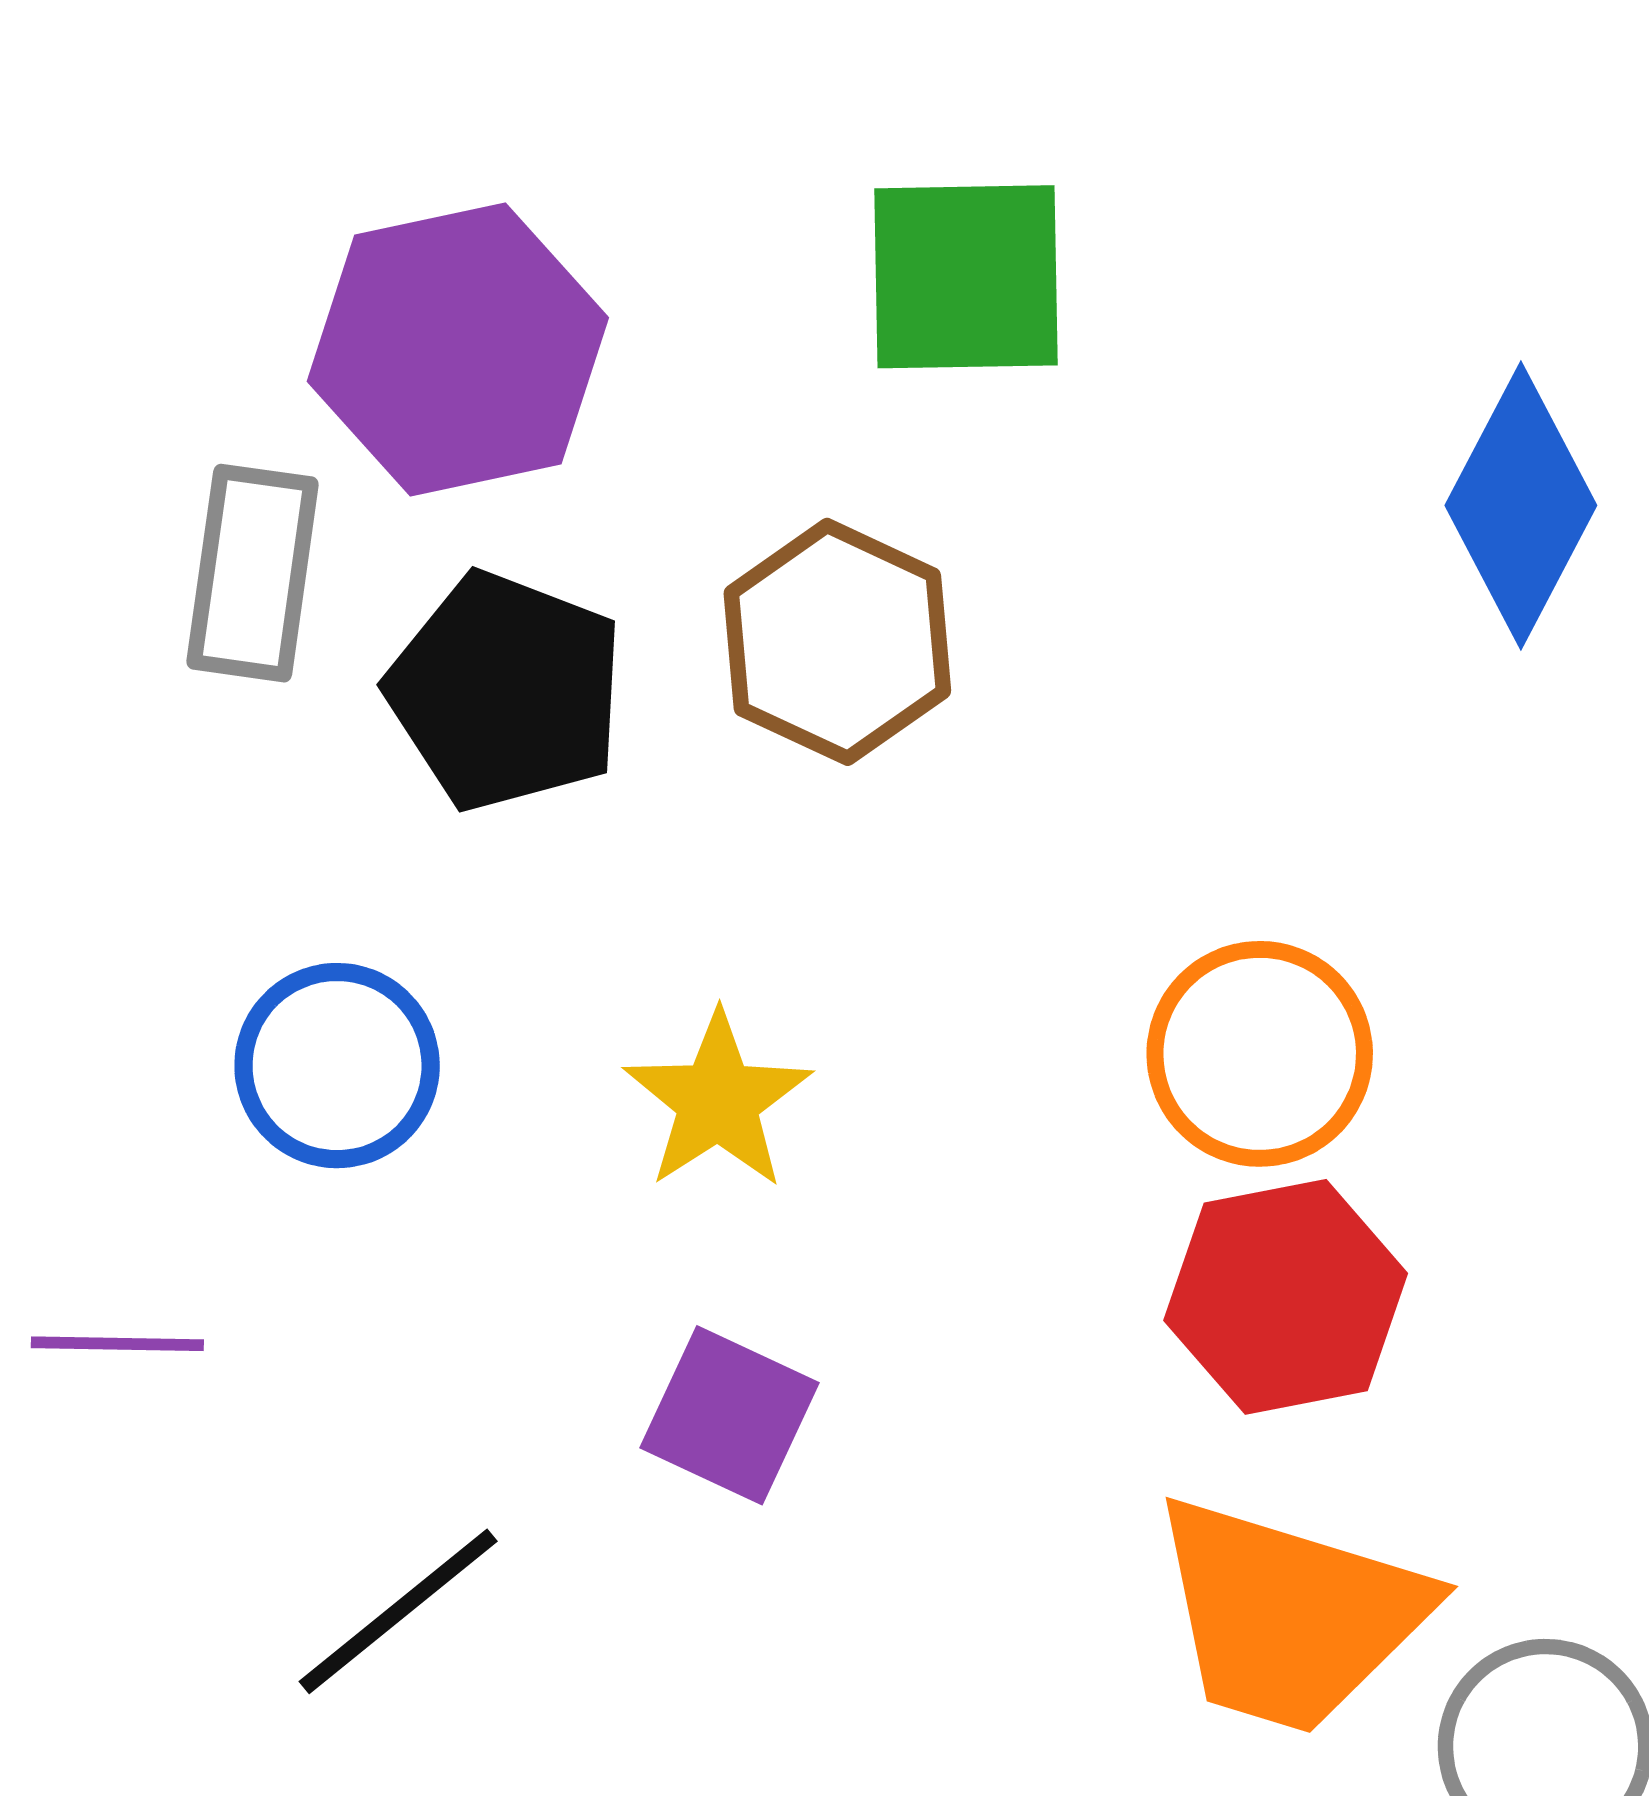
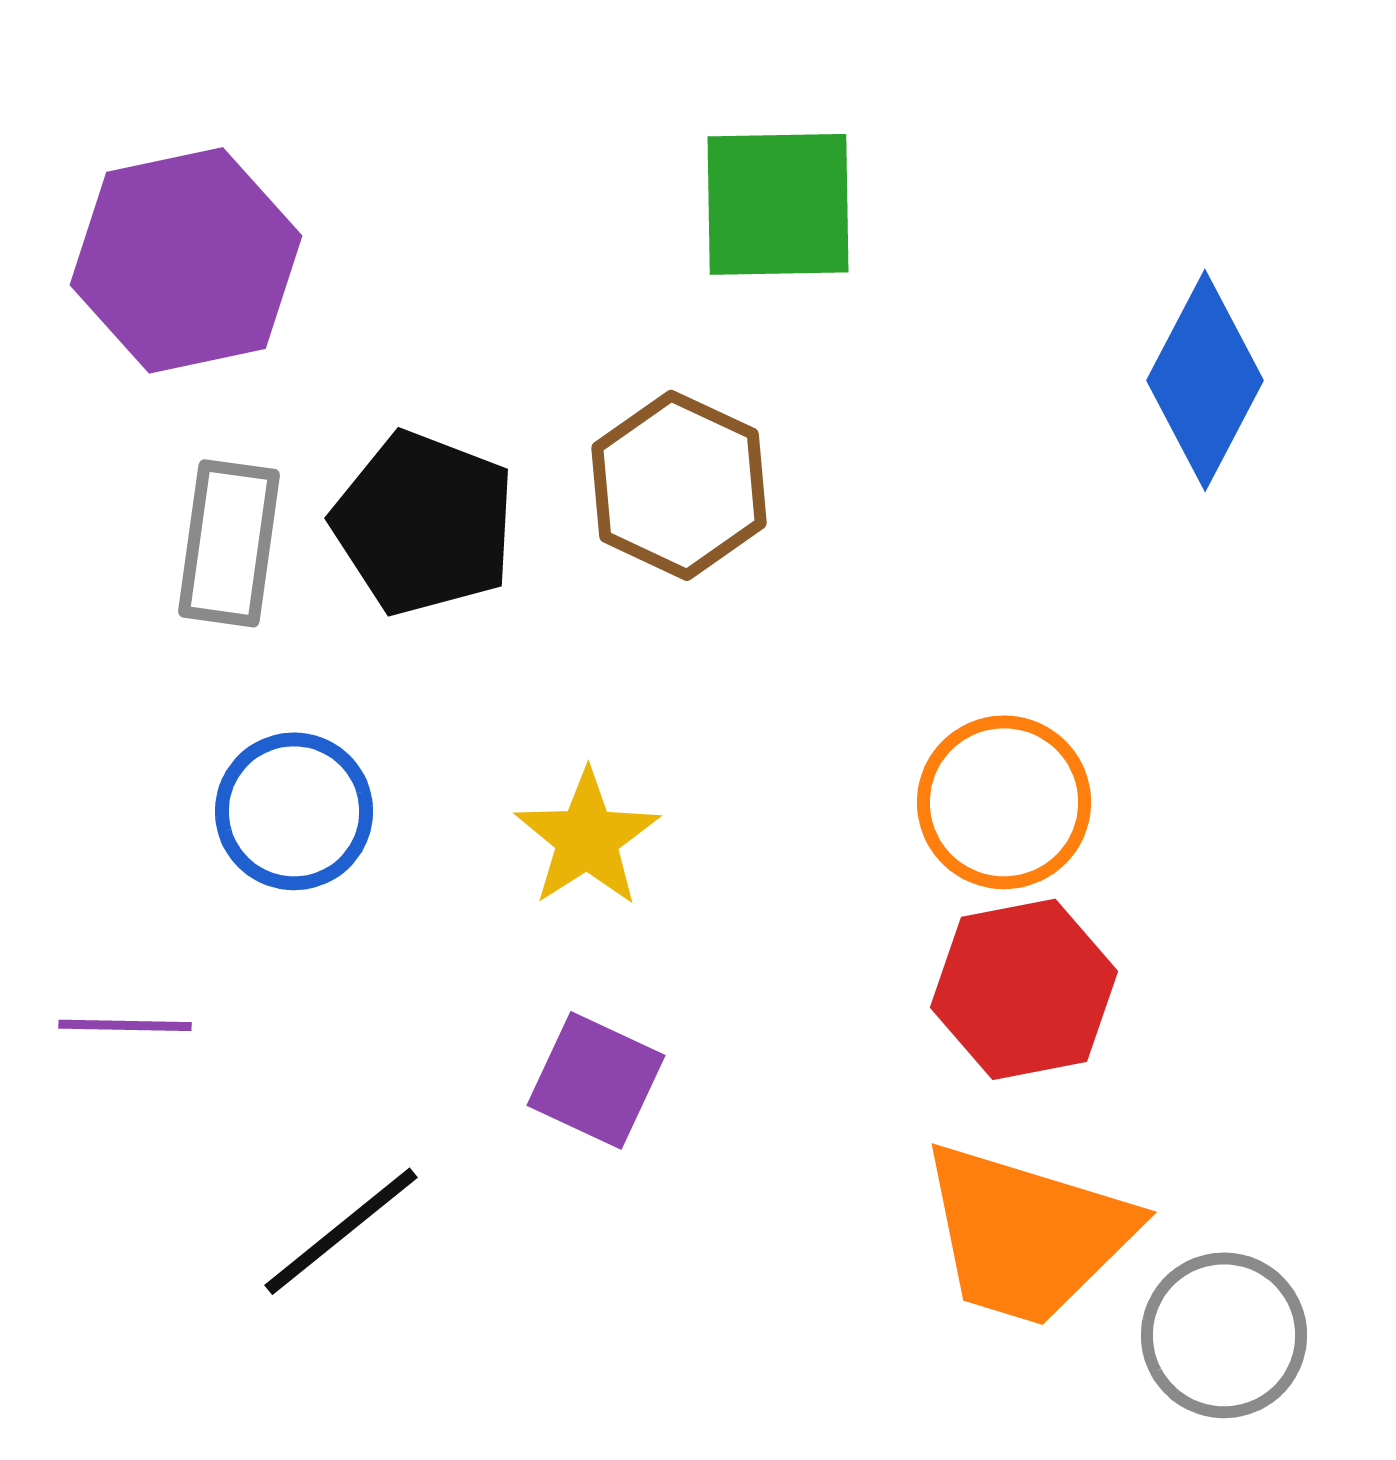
purple hexagon: (458, 350) -> (186, 260), moved
gray rectangle: (253, 573) -> (229, 543), moved

